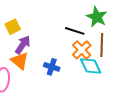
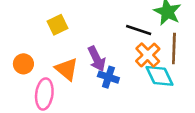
purple arrow: (23, 45) -> (97, 59), moved, turned 120

